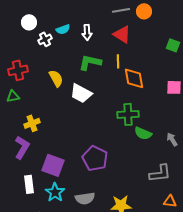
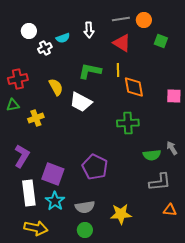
white arrow: (87, 32) -> (89, 30), moved
green square: (173, 45) -> (161, 41), moved
yellow cross: (32, 123) -> (36, 118), moved
green semicircle: (143, 133) -> (152, 155), moved, turned -30
white rectangle: (29, 184) -> (29, 193), size x1.4

